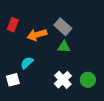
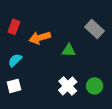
gray rectangle: (63, 27) -> (95, 29), moved
cyan semicircle: (27, 63) -> (15, 60), moved

